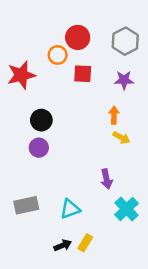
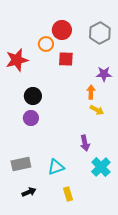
purple star: (124, 80) -> (104, 74), moved
yellow rectangle: (85, 243) -> (68, 194), turned -48
black arrow: (63, 245) -> (29, 192), moved

